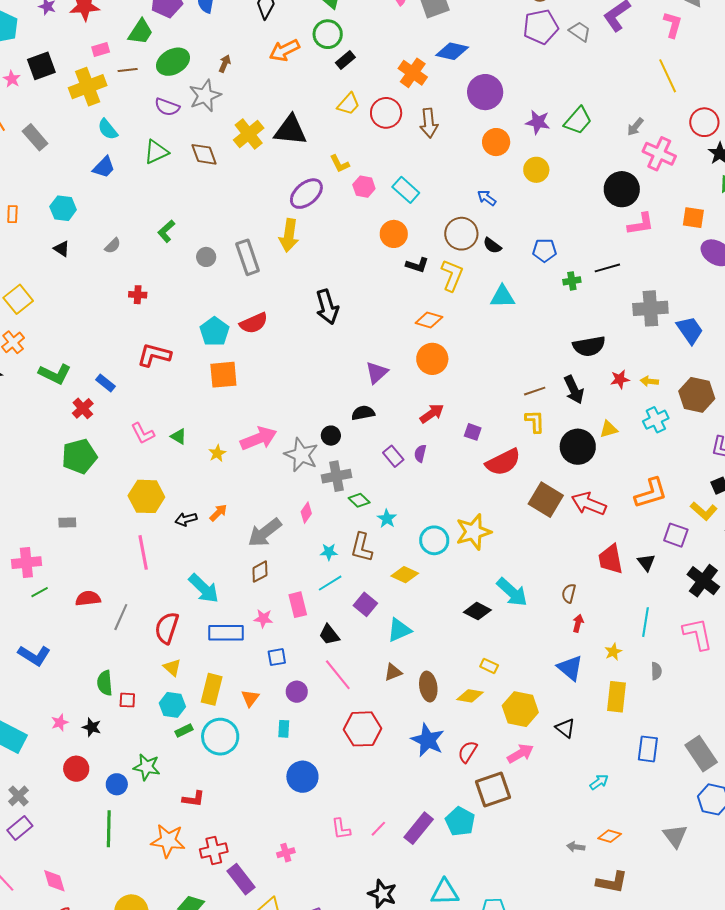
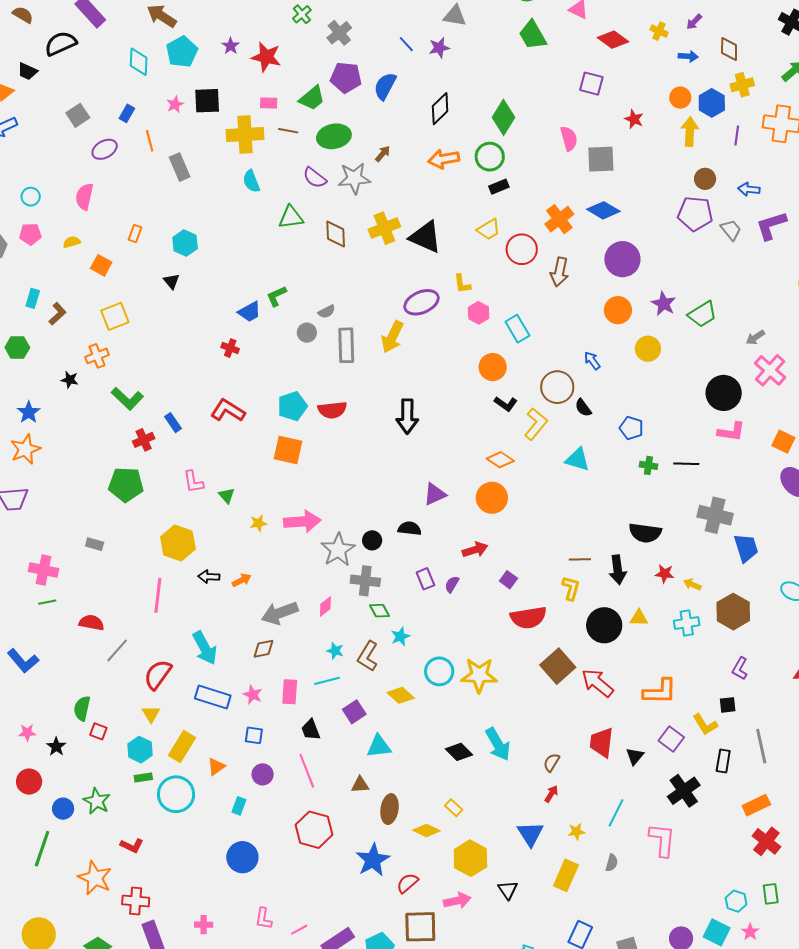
blue trapezoid: (104, 167) -> (250, 312), moved
gray semicircle: (113, 246) -> (327, 312), moved

